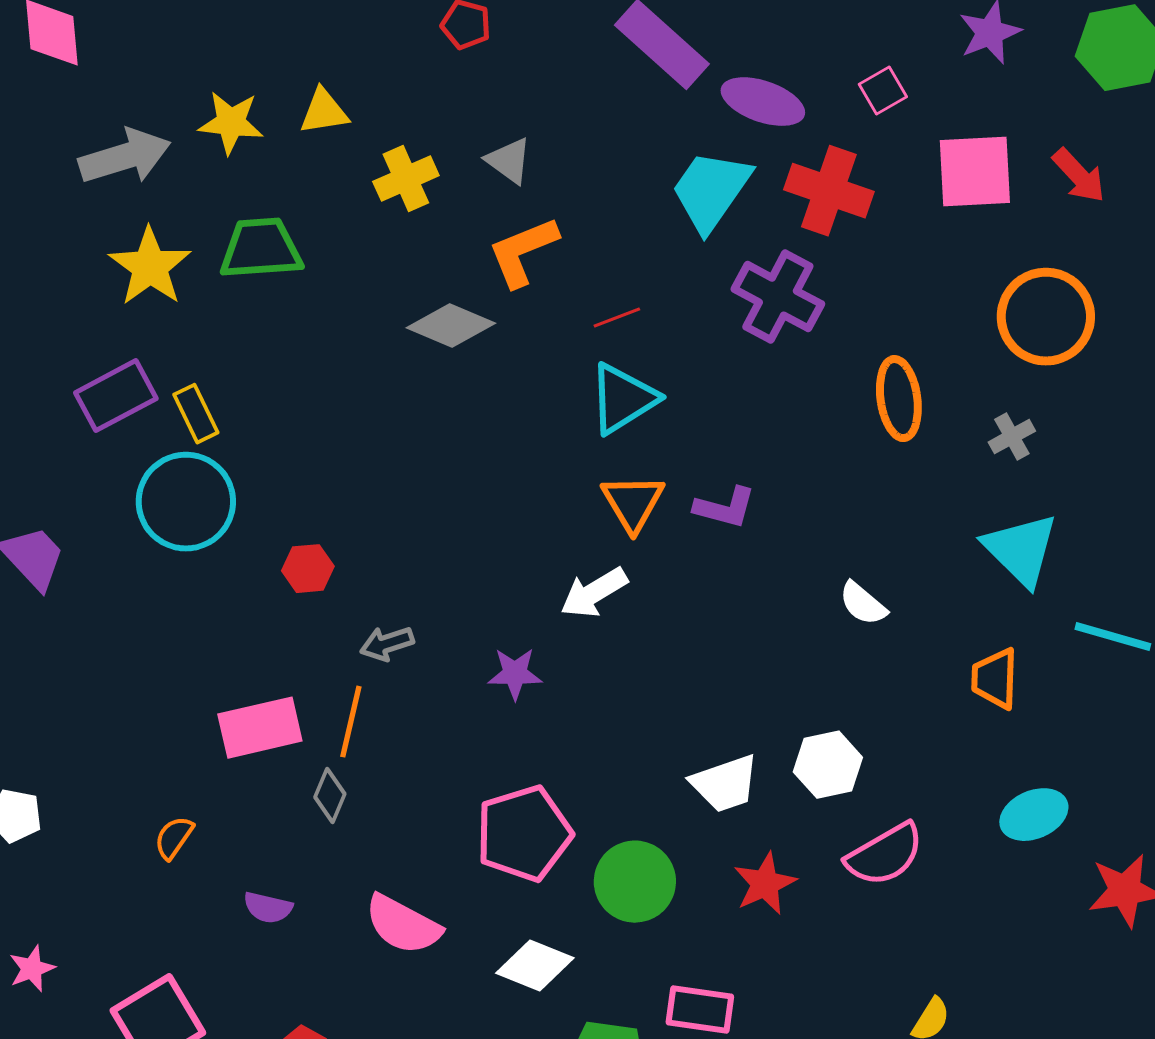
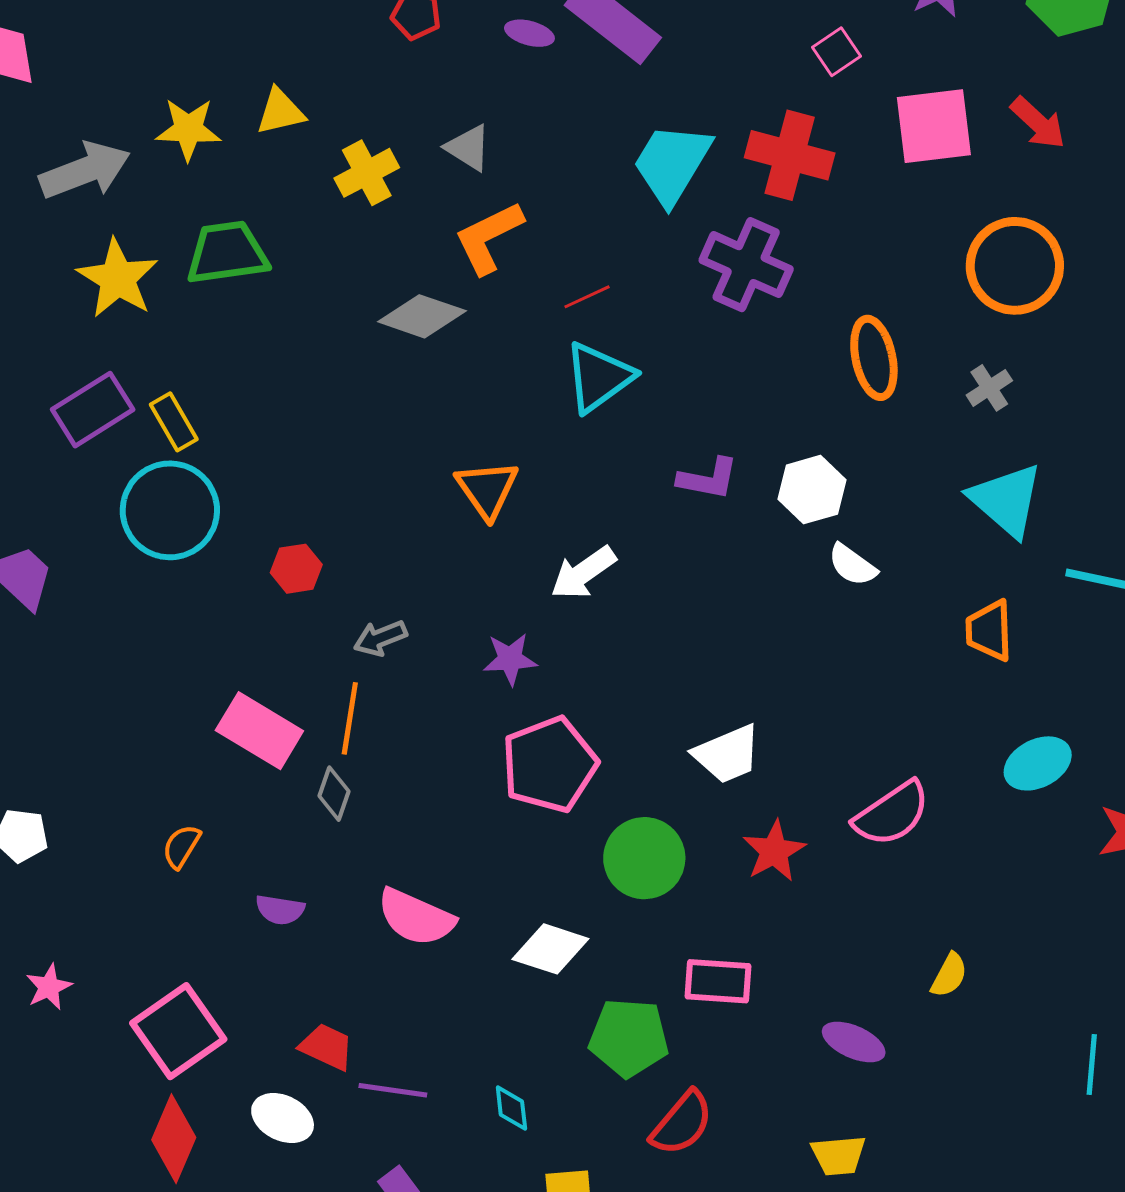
purple ellipse: (763, 102) -> (529, 33), moved, size x0.6
orange triangle: (633, 503) -> (487, 489), moved
pink rectangle: (260, 728) -> (259, 731), turned 48
white hexagon: (828, 765) -> (812, 490), moved
pink pentagon: (524, 834) -> (550, 765), moved

